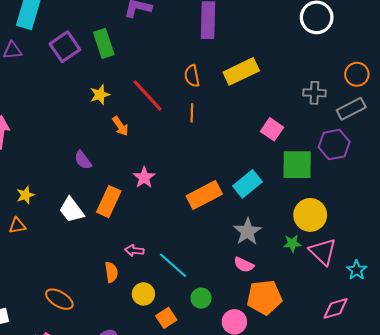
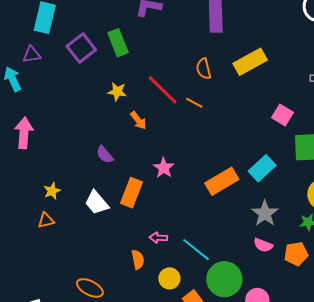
yellow star: (100, 95) -> (117, 92), turned 30
orange line: (192, 113) -> (194, 103), moved, turned -60
orange pentagon: (264, 297) -> (296, 254), moved, size x0.7
green circle: (201, 298) -> (224, 279), size x1.8

